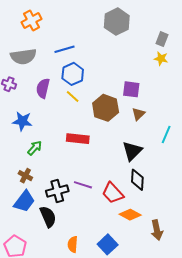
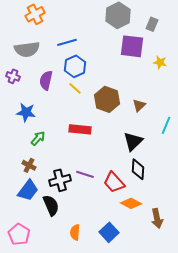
gray rectangle: (162, 39) -> (152, 24), moved
yellow star: (161, 59) -> (160, 62), moved
purple square: (131, 89) -> (132, 46), moved, size x1.4

